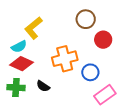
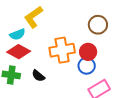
brown circle: (86, 19) -> (98, 25), moved
red circle: (103, 40) -> (88, 52), moved

